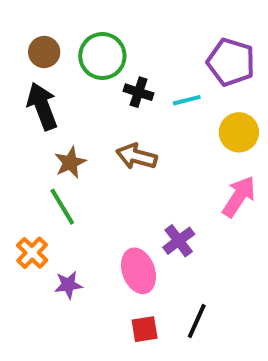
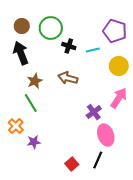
purple cross: (179, 241) -> (94, 112), moved
pink ellipse: (139, 271) -> (106, 135), moved
red square: (145, 329) -> (72, 164), turned -32

